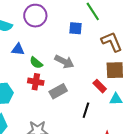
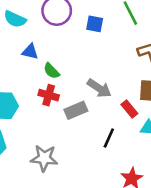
blue square: (76, 28) -> (95, 24), moved
gray arrow: (64, 62) -> (99, 88), moved

